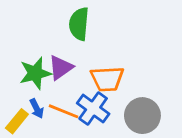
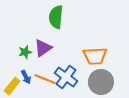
green star: (35, 73) -> (25, 52), size x0.6
orange trapezoid: (107, 79) -> (95, 56), moved

